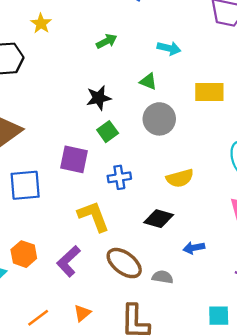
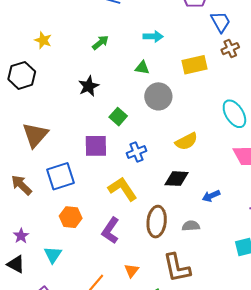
black star: (99, 98) -> (89, 86), moved
orange hexagon: (24, 254) -> (71, 217), moved
brown ellipse: (124, 263) -> (157, 222), turned 72

